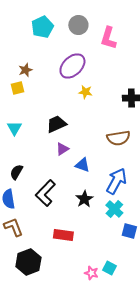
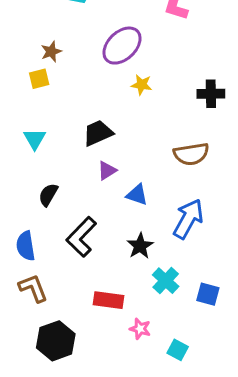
black semicircle: (16, 172) -> (48, 195), moved
cyan cross: (114, 209) -> (166, 281), moved
pink star: (91, 273) -> (140, 329), moved

